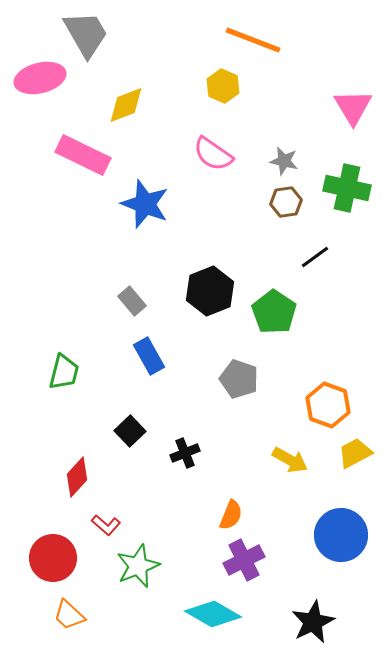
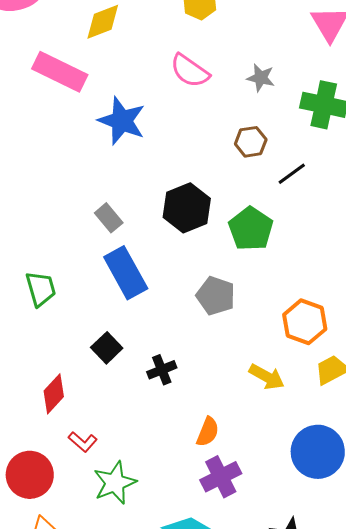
brown hexagon: (286, 202) -> (251, 142), moved
blue rectangle: (149, 356) -> (126, 273), size x1.4
green trapezoid: (64, 372) -> (41, 289), turned -30

